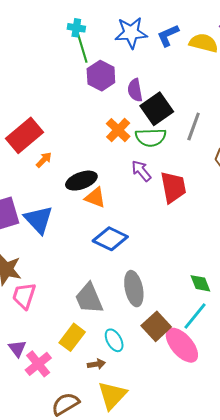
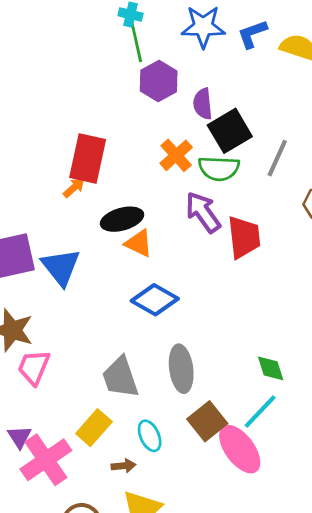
red rectangle: (25, 135) -> (88, 159), moved, turned -42
purple arrow: (141, 171) -> (203, 212), size x1.4
pink cross: (38, 364) -> (46, 460), size x1.4

